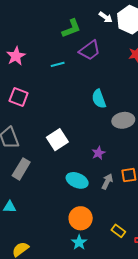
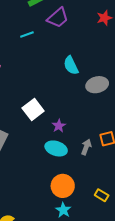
purple star: (98, 153) -> (59, 126), moved

